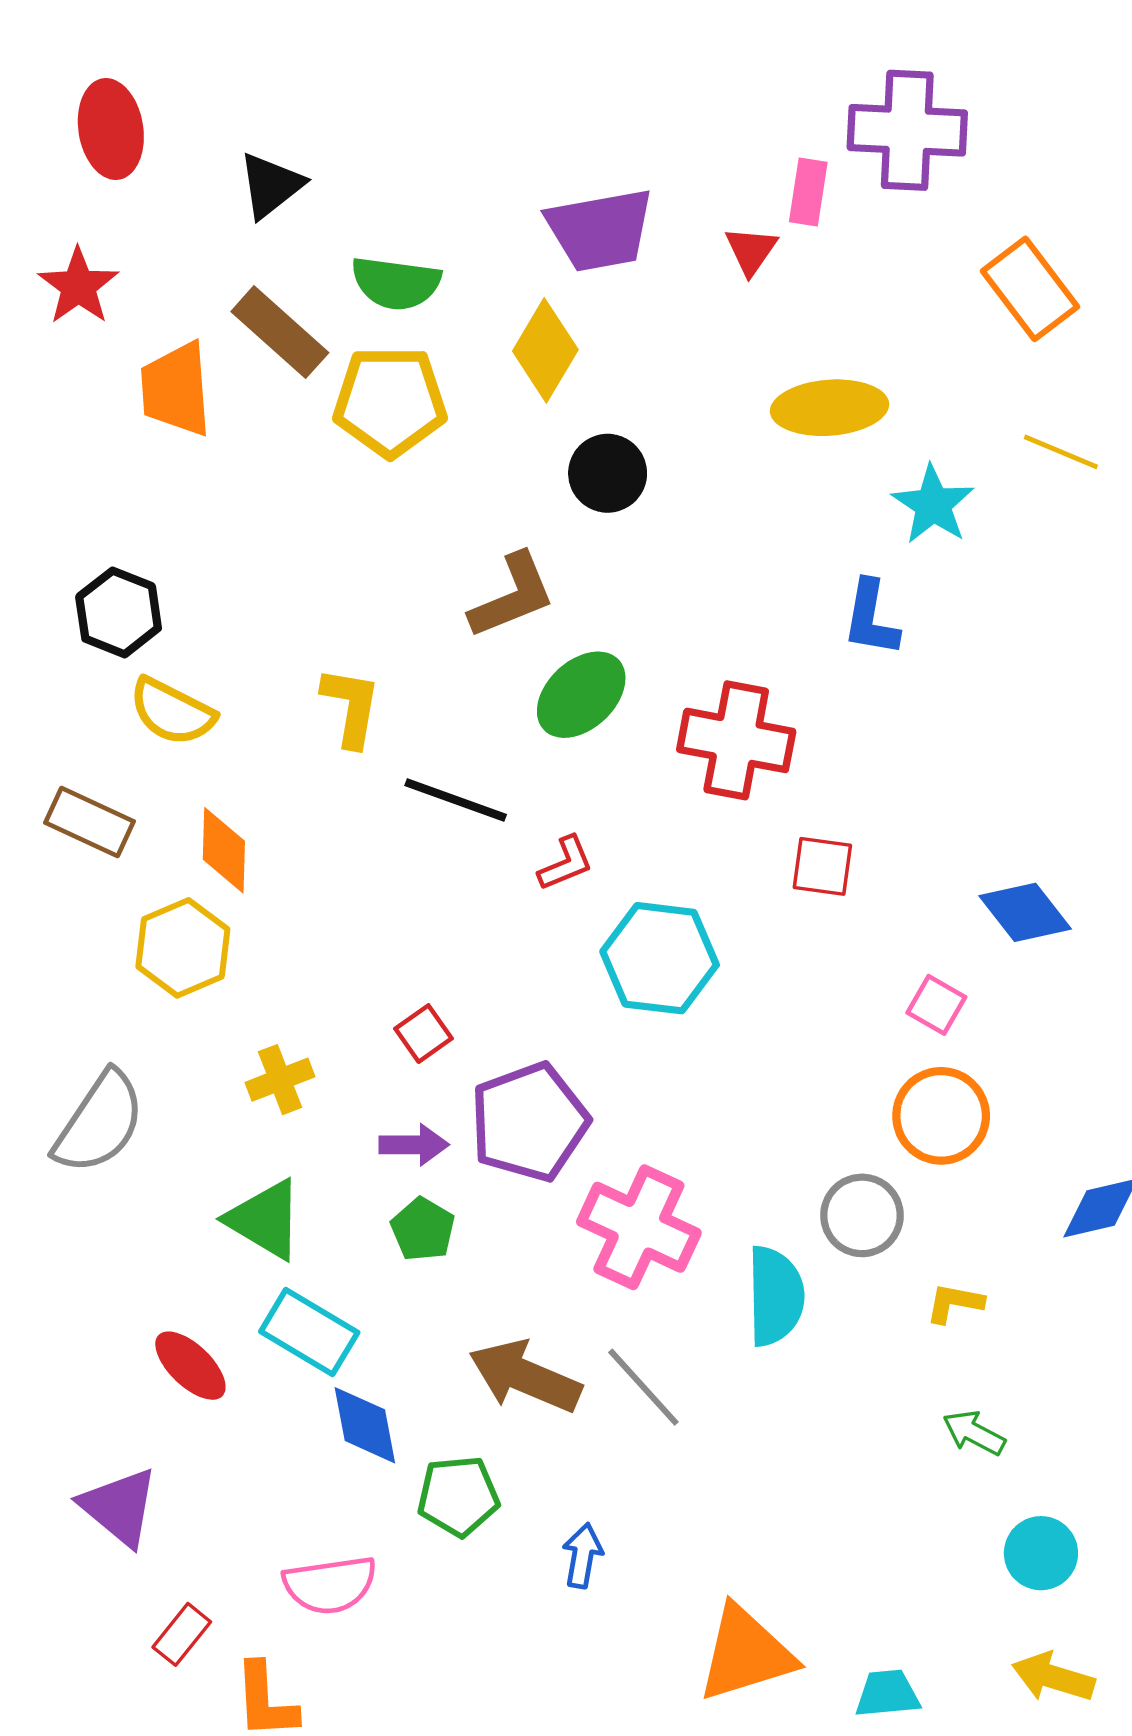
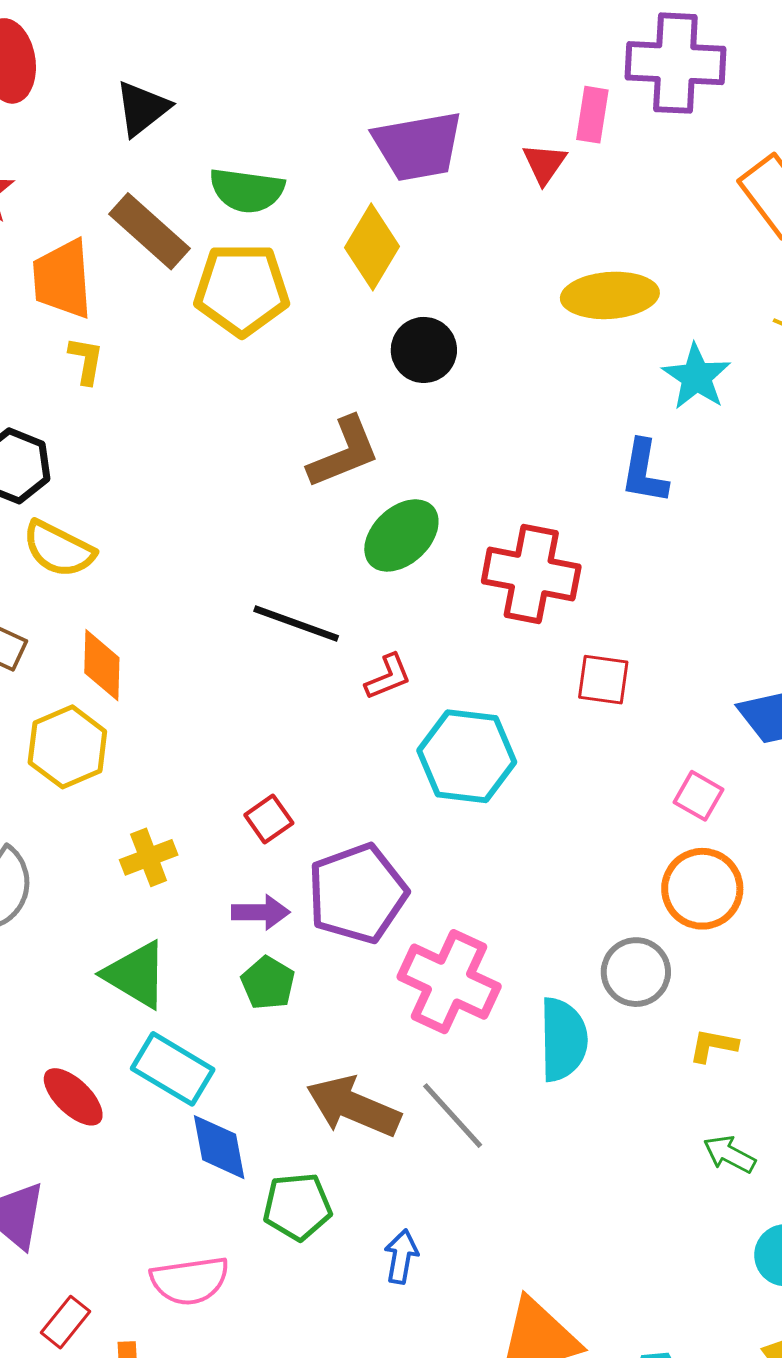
yellow L-shape: (351, 707) -> (86, 360), moved, size x0.7

